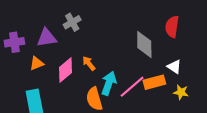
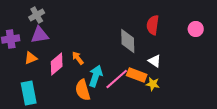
gray cross: (72, 22) -> (37, 15), moved
orange rectangle: (154, 82) -> (137, 75), turned 36
yellow star: (181, 92) -> (153, 84), moved

